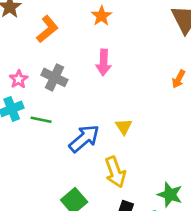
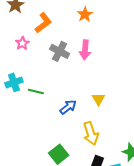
gray cross: (54, 77) -> (60, 51), moved
pink star: (19, 79) -> (22, 43), moved
blue arrow: (84, 139) -> (68, 107), size x0.7

